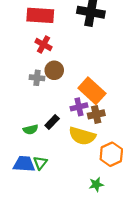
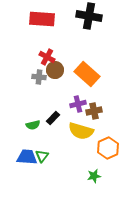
red cross: (43, 44) -> (47, 57), moved
orange rectangle: (92, 91) -> (87, 74), moved

